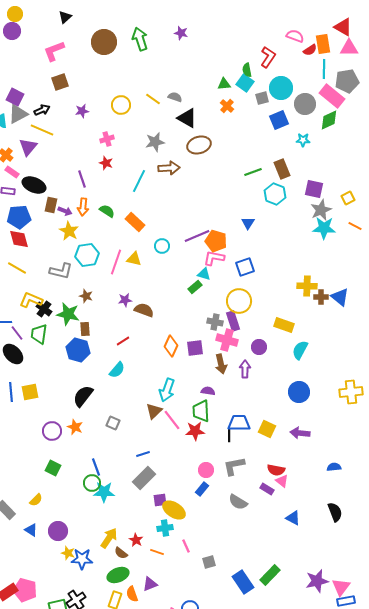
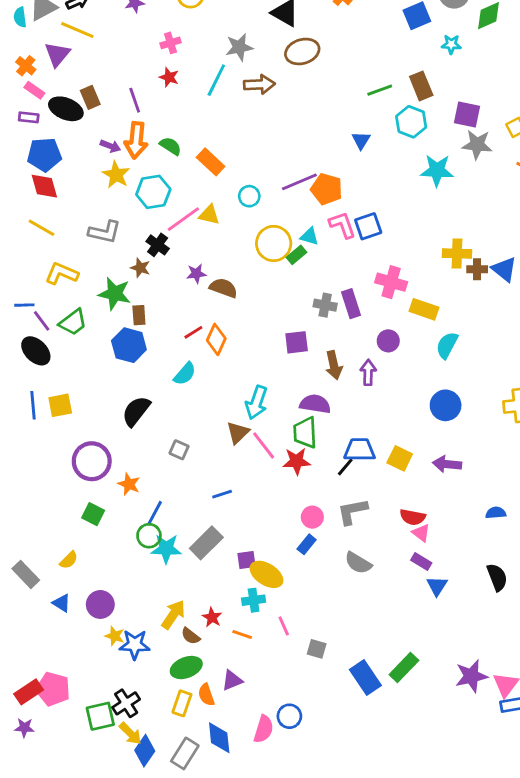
cyan line: (139, 181) -> (216, 80), moved
brown rectangle: (51, 205) -> (90, 97), moved, turned -35
orange arrow: (83, 207) -> (136, 140), size x1.4
gray star: (321, 210) -> (477, 145), turned 30
blue triangle: (248, 223) -> (361, 140), moved
cyan star: (324, 228) -> (437, 170), moved
cyan hexagon: (87, 255) -> (153, 192), moved
pink L-shape: (214, 258) -> (342, 225), moved, turned 60
pink line: (116, 262) -> (183, 219), turned 35
yellow circle: (239, 301) -> (274, 243), moved
black cross: (44, 309) -> (158, 245), moved
green trapezoid: (39, 334) -> (73, 322), turned -135
pink cross: (227, 340) -> (391, 282), moved
orange diamond: (171, 346) -> (216, 339), moved
purple semicircle: (208, 391) -> (315, 404), size x1.5
orange star: (75, 427) -> (129, 484), moved
purple circle: (52, 431) -> (92, 461), size x1.4
black line: (229, 435) -> (345, 467), turned 40
blue line: (96, 467) -> (155, 513), turned 48
gray rectangle: (144, 478) -> (206, 543), moved
purple rectangle: (267, 489) -> (421, 561), moved
blue triangle: (293, 518) -> (437, 586), turned 35
gray square: (209, 562) -> (317, 649), turned 32

